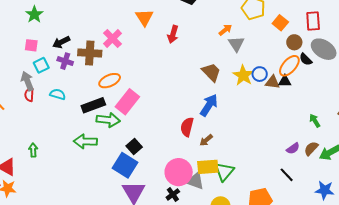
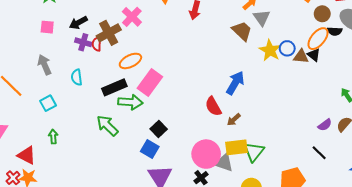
brown cross: (90, 53) -> (109, 33), turned -30
black semicircle: (306, 59) -> (335, 31), turned -40
cyan square: (41, 65) -> (48, 103), moved
brown trapezoid: (211, 72) -> (242, 31), moved
black triangle: (285, 81) -> (314, 55), turned 40
cyan semicircle: (58, 94) -> (77, 77), turned -112
red semicircle: (29, 95) -> (97, 44), moved
red semicircle: (187, 127) -> (213, 106), turned -42
green arrow: (85, 141) -> (107, 126), turned 45
blue square: (125, 165) -> (150, 149), size x0.7

